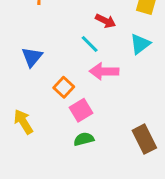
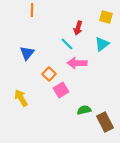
red arrow: (105, 21) -> (78, 28), turned 80
green semicircle: (84, 139) -> (84, 110), moved
brown rectangle: (144, 139) -> (105, 122), moved

